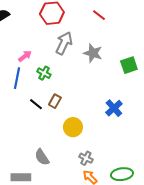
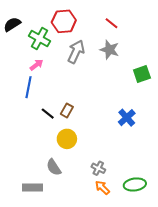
gray star: (93, 53) -> (109, 50), moved
green cross: (44, 73) -> (40, 39), moved, size x1.5
yellow circle: (73, 127) -> (67, 139), moved

